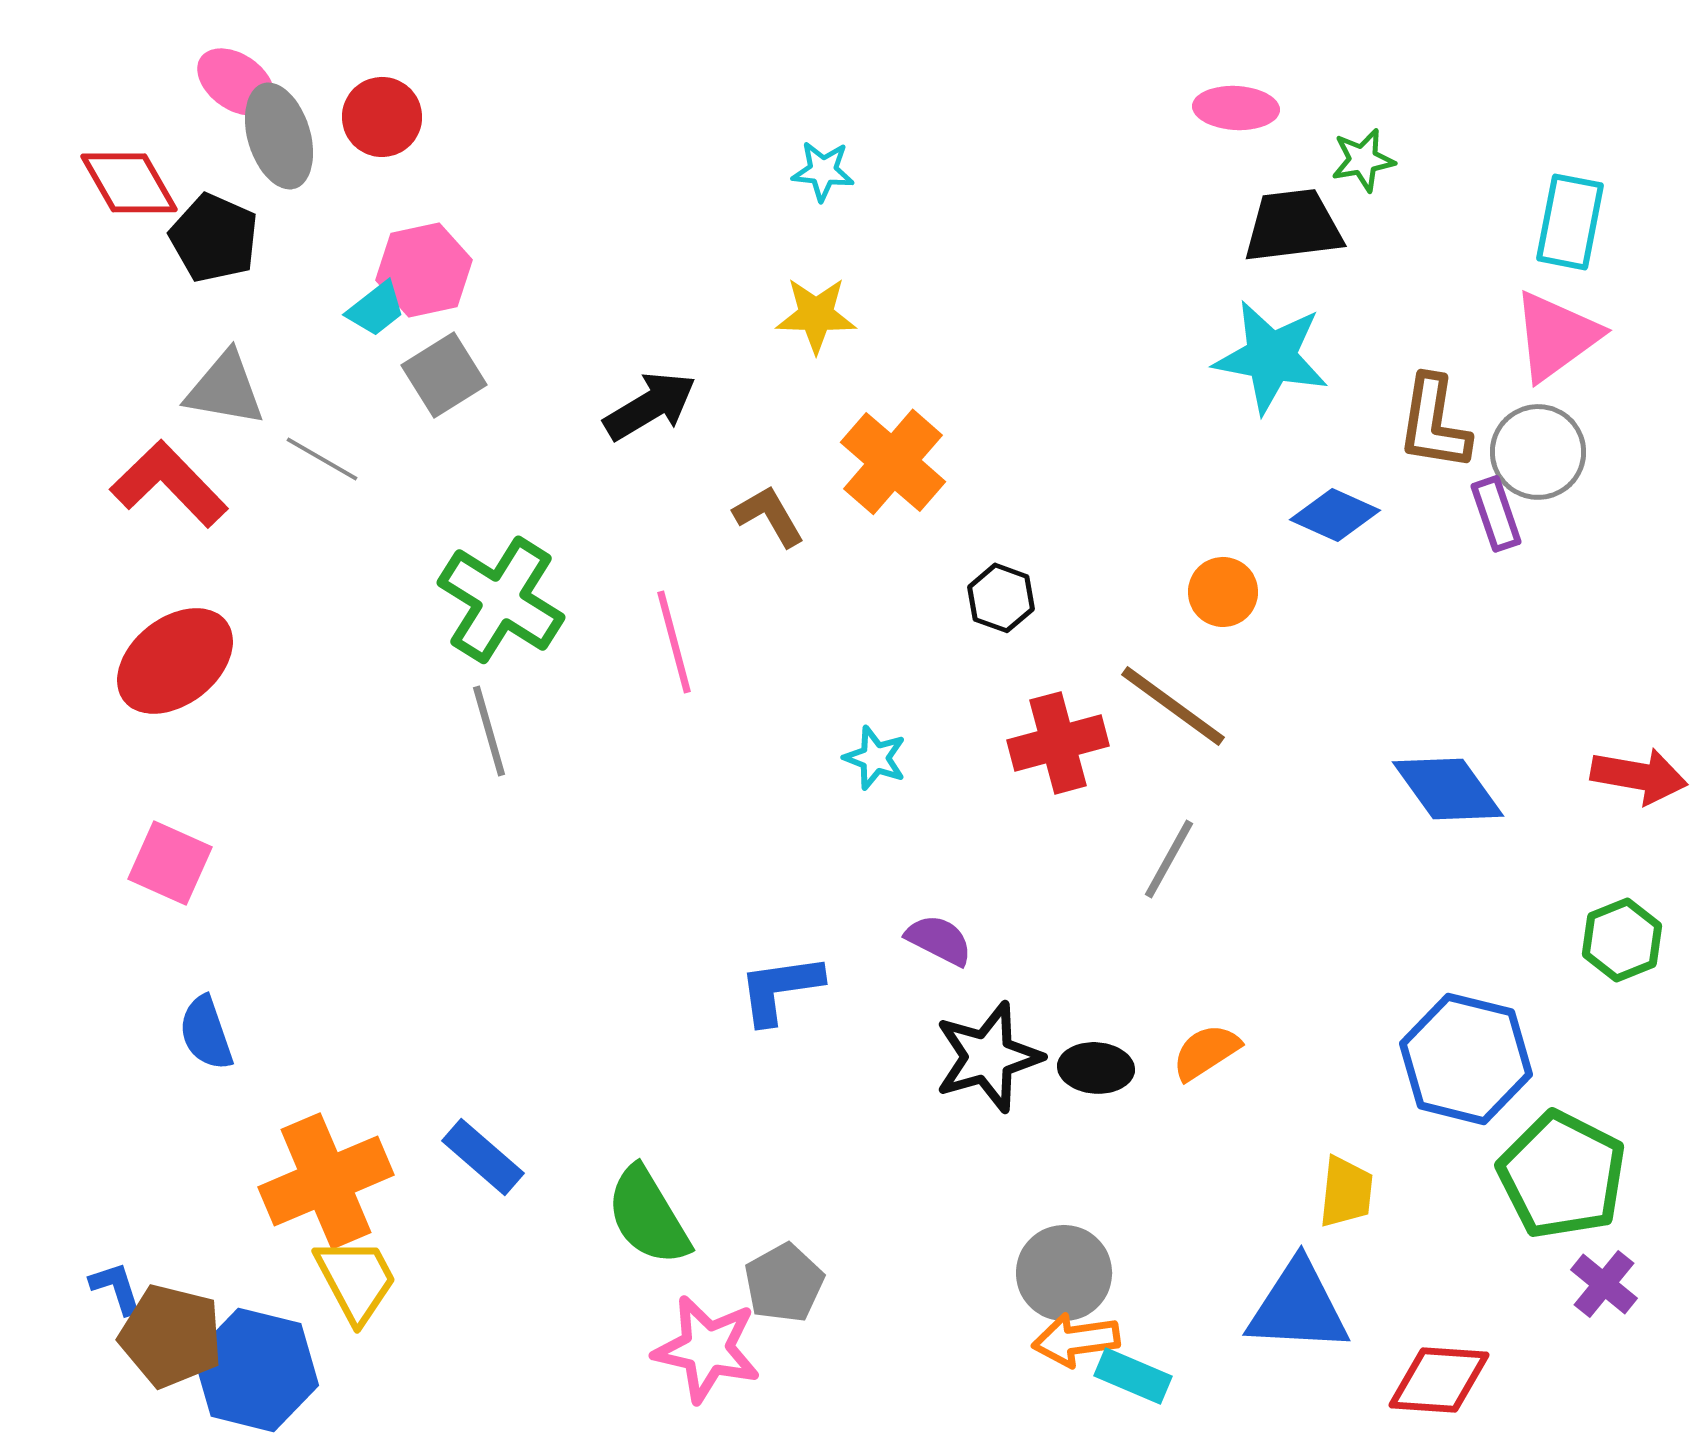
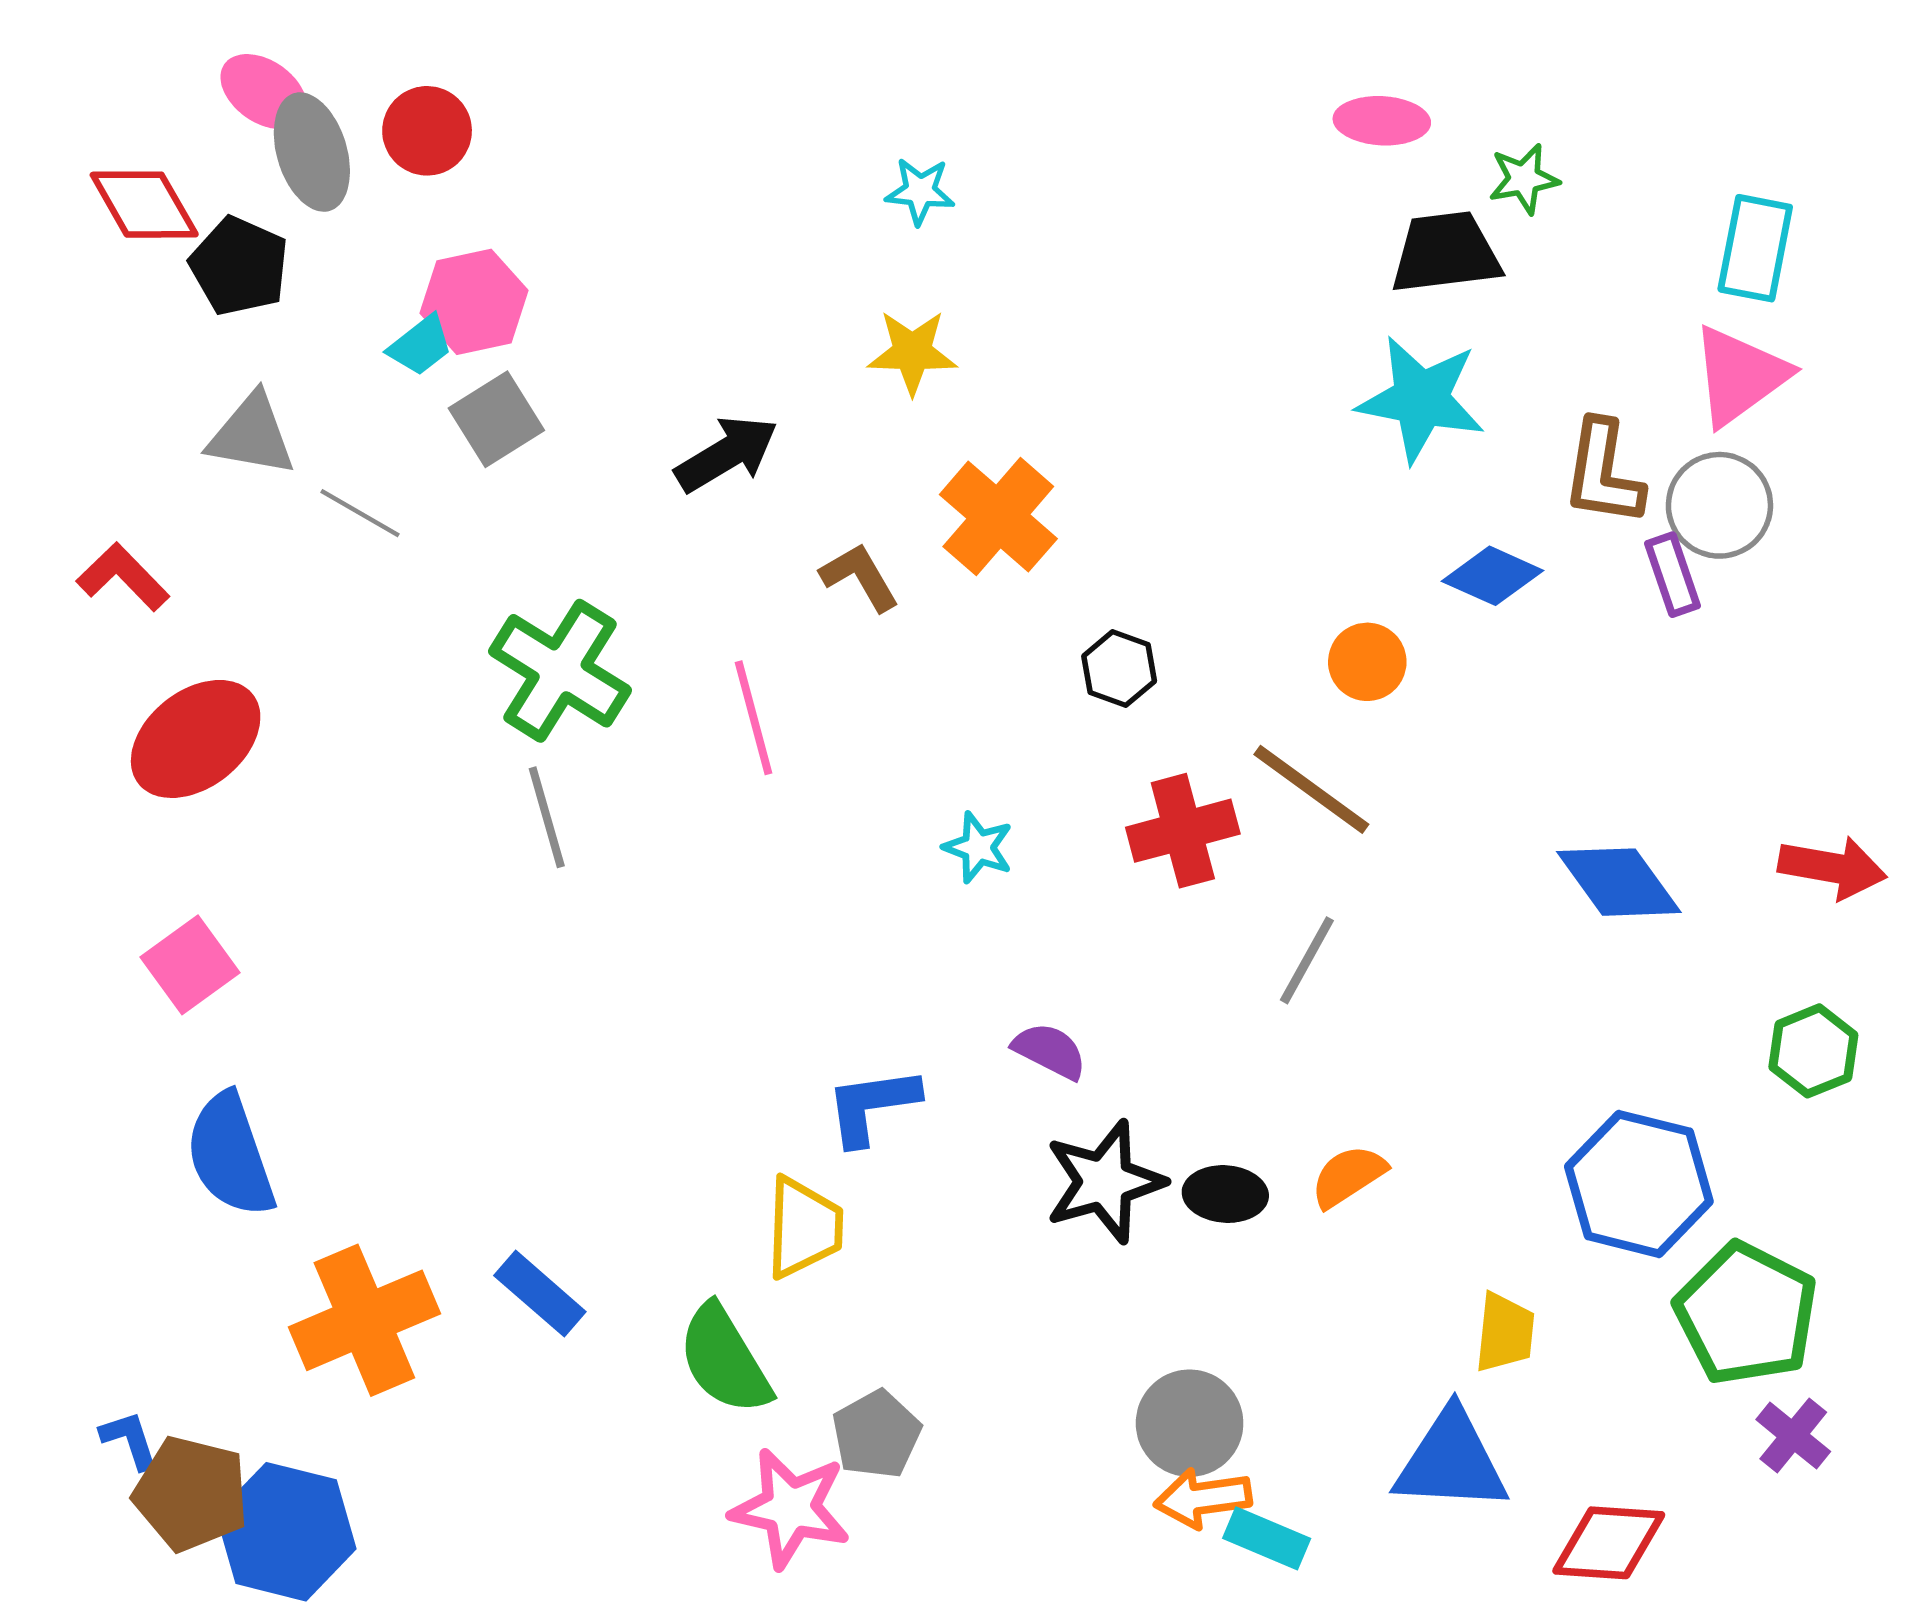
red L-shape: (169, 484) -> (123, 577), moved, size x0.7
pink square: (170, 863) -> (190, 965), turned 30
blue semicircle: (206, 1033) -> (230, 1155), size x1.5
yellow trapezoid: (356, 1280) -> (804, 1228), moved, turned 30

